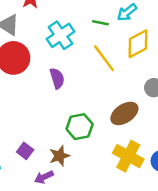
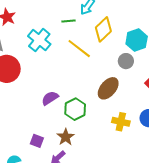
purple semicircle: (57, 78) -> (50, 98), moved, turned -90
yellow cross: (128, 156) -> (121, 122), size x0.7

